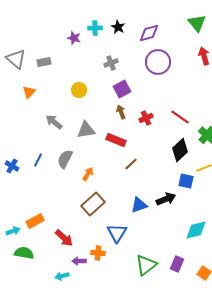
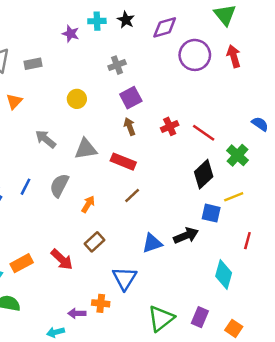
purple circle: (158, 62) -> (195, 55), moved
red cross: (146, 118) -> (170, 126), moved
brown line: (131, 164) -> (132, 195), moved
brown rectangle: (93, 204) -> (94, 242), size x0.7
cyan diamond: (196, 230) -> (224, 274), turned -60
red arrow: (64, 238) -> (62, 259), moved

